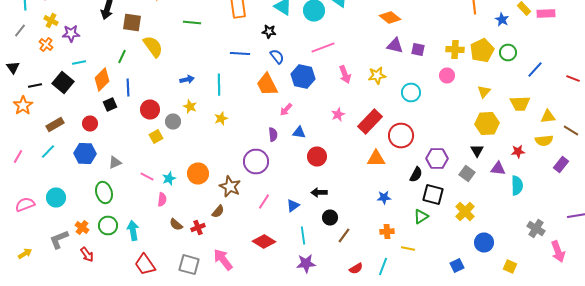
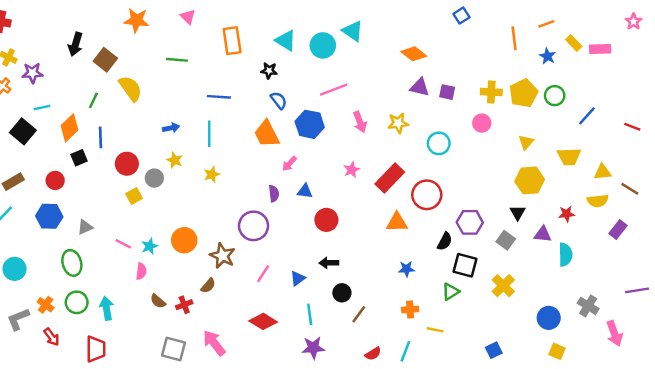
brown square: (132, 22) -> (105, 60), turned 30
blue line: (240, 54) -> (219, 97), moved
blue circle: (484, 242) -> (549, 318), moved
red trapezoid: (145, 264) -> (96, 349), moved, turned -145

